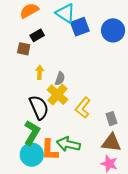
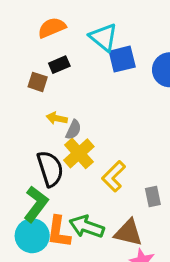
yellow arrow: (40, 72) -> (57, 118), turned -88
gray semicircle: (60, 79) -> (73, 130), moved
brown triangle: (111, 143) -> (128, 233), moved

